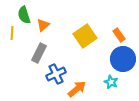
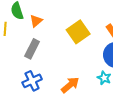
blue cross: (56, 74) -> (32, 81), moved

